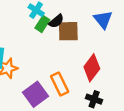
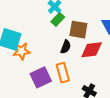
black semicircle: (56, 21) -> (66, 47), moved, turned -40
red diamond: (92, 68) -> (92, 50), moved, turned 35

